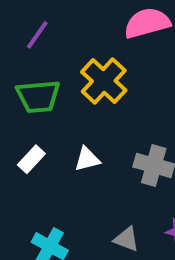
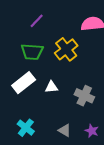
white rectangle: (31, 159) -> (24, 83), size x1.6

